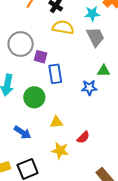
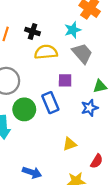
purple square: (41, 57) -> (65, 80), moved
green circle: (34, 97) -> (24, 109), moved
yellow triangle: (56, 122) -> (70, 144), moved

